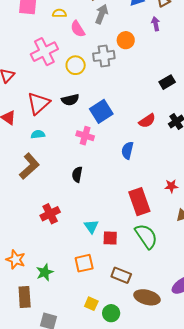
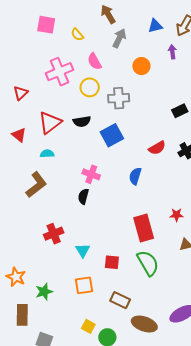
yellow semicircle: (59, 13) -> (77, 34), turned -136
pink semicircle: (78, 29) -> (94, 61), moved
gray cross: (104, 56) -> (119, 98), moved
pink cross: (85, 136) -> (91, 174), moved
cyan triangle: (91, 226) -> (83, 250), moved

